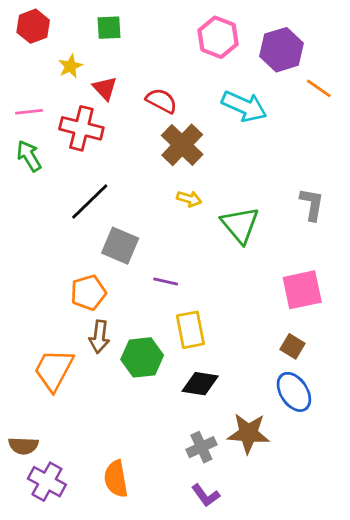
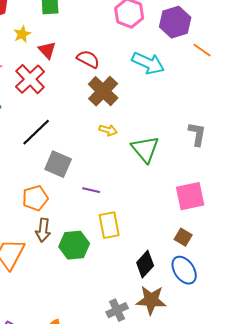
red cross: (81, 128) -> (30, 79), turned 32
black diamond: (200, 384) -> (145, 264), moved, turned -56

